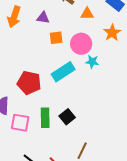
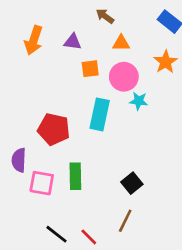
orange triangle: (87, 14) -> (121, 43), moved
cyan rectangle: (63, 72) -> (100, 114), turned -45
black square: (67, 117) -> (132, 183), moved

